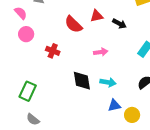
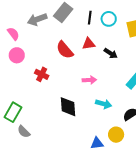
cyan arrow: (108, 82) -> (104, 104), moved
blue triangle: (114, 105) -> (97, 143), moved
yellow circle: (132, 115) -> (116, 135), moved
gray semicircle: (33, 119) -> (24, 132), moved

